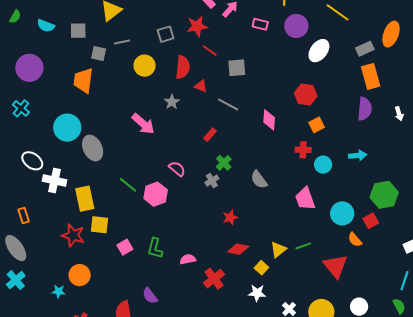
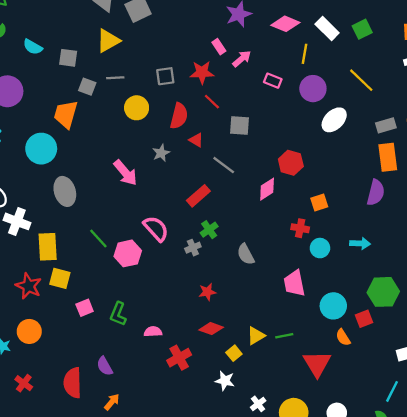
red hexagon: (306, 95) -> (291, 163), moved
pink diamond: (269, 120) -> (267, 189), turned 45
cyan circle: (67, 128) -> (41, 149), moved
red rectangle: (210, 135) -> (198, 196), size x1.5
pink semicircle: (177, 169) -> (156, 229), size x1.4

